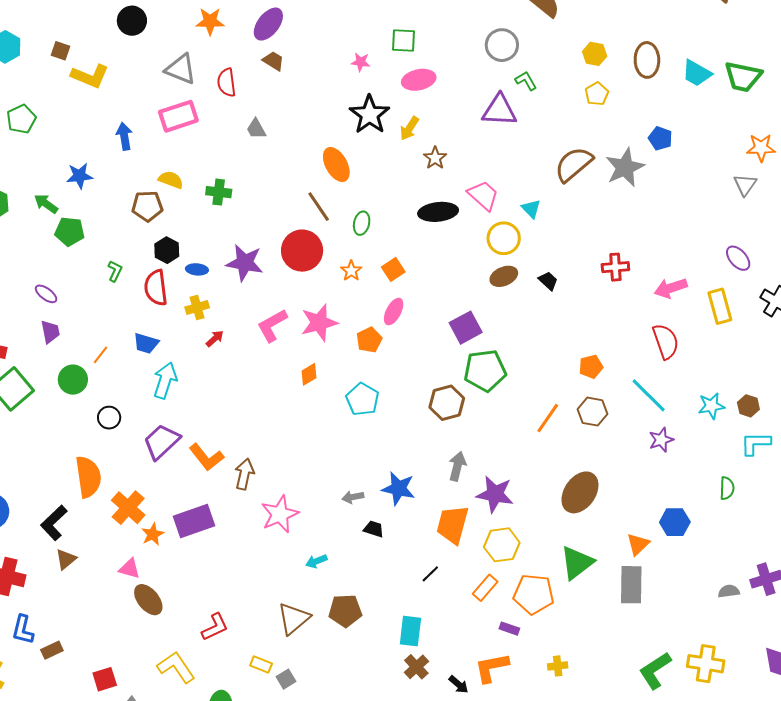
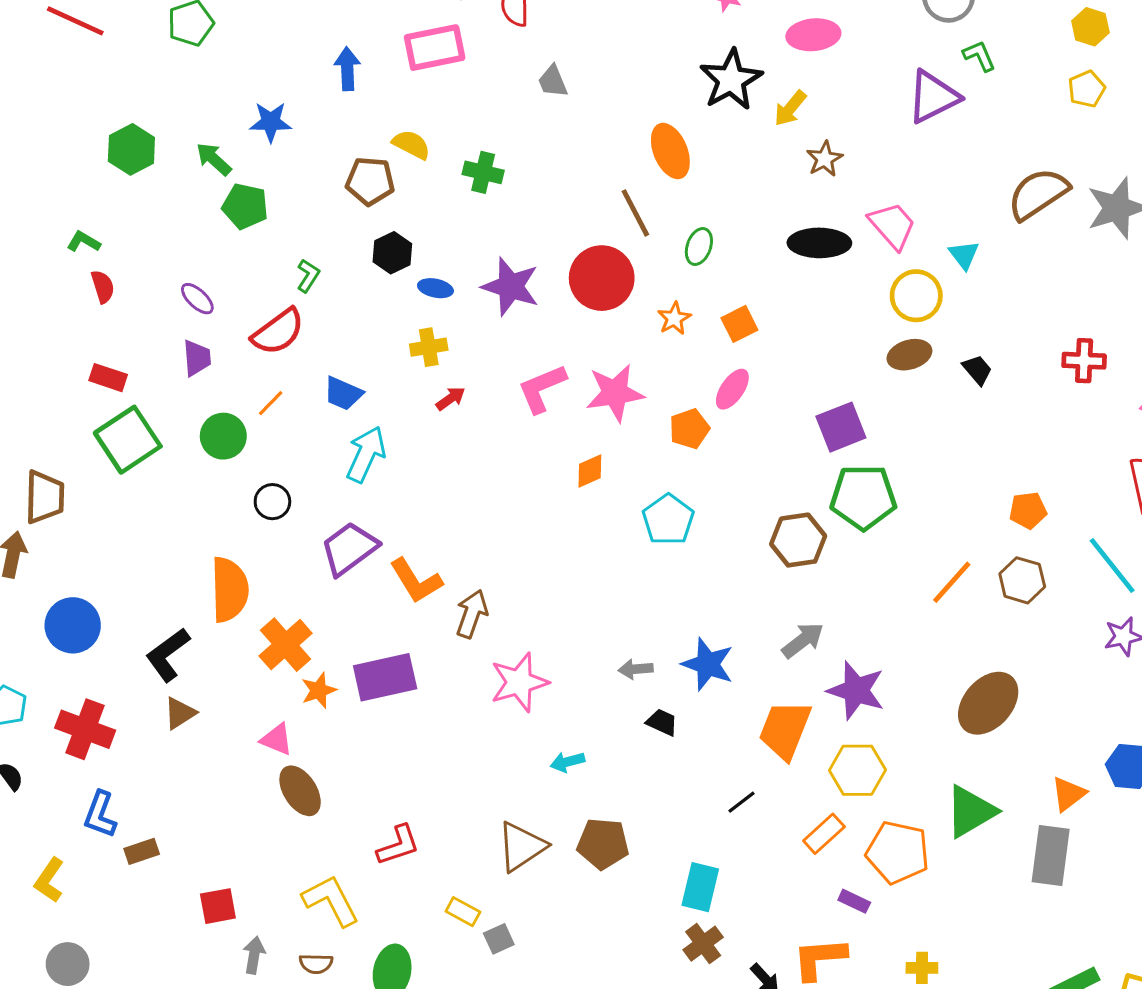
purple triangle: (500, 110) -> (933, 97), turned -36
red semicircle: (156, 288) -> (278, 332), moved, turned -126
gray arrow: (457, 466) -> (803, 640), turned 32

